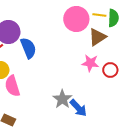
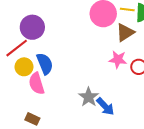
blue semicircle: (28, 48) -> (45, 64), moved

